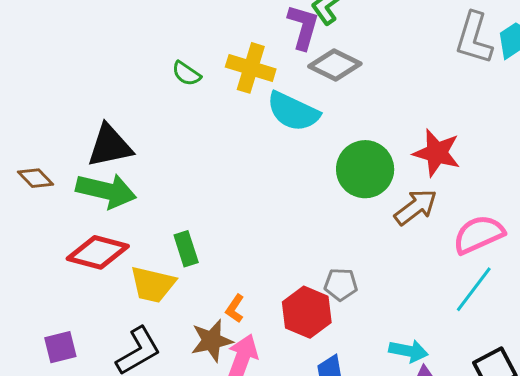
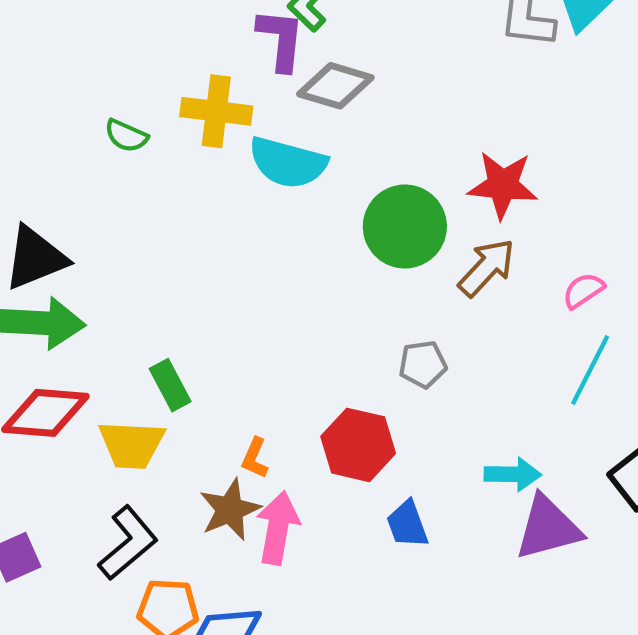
pink semicircle: (479, 234) -> (583, 291), size x0.6
gray pentagon: (341, 284) -> (423, 364), moved

